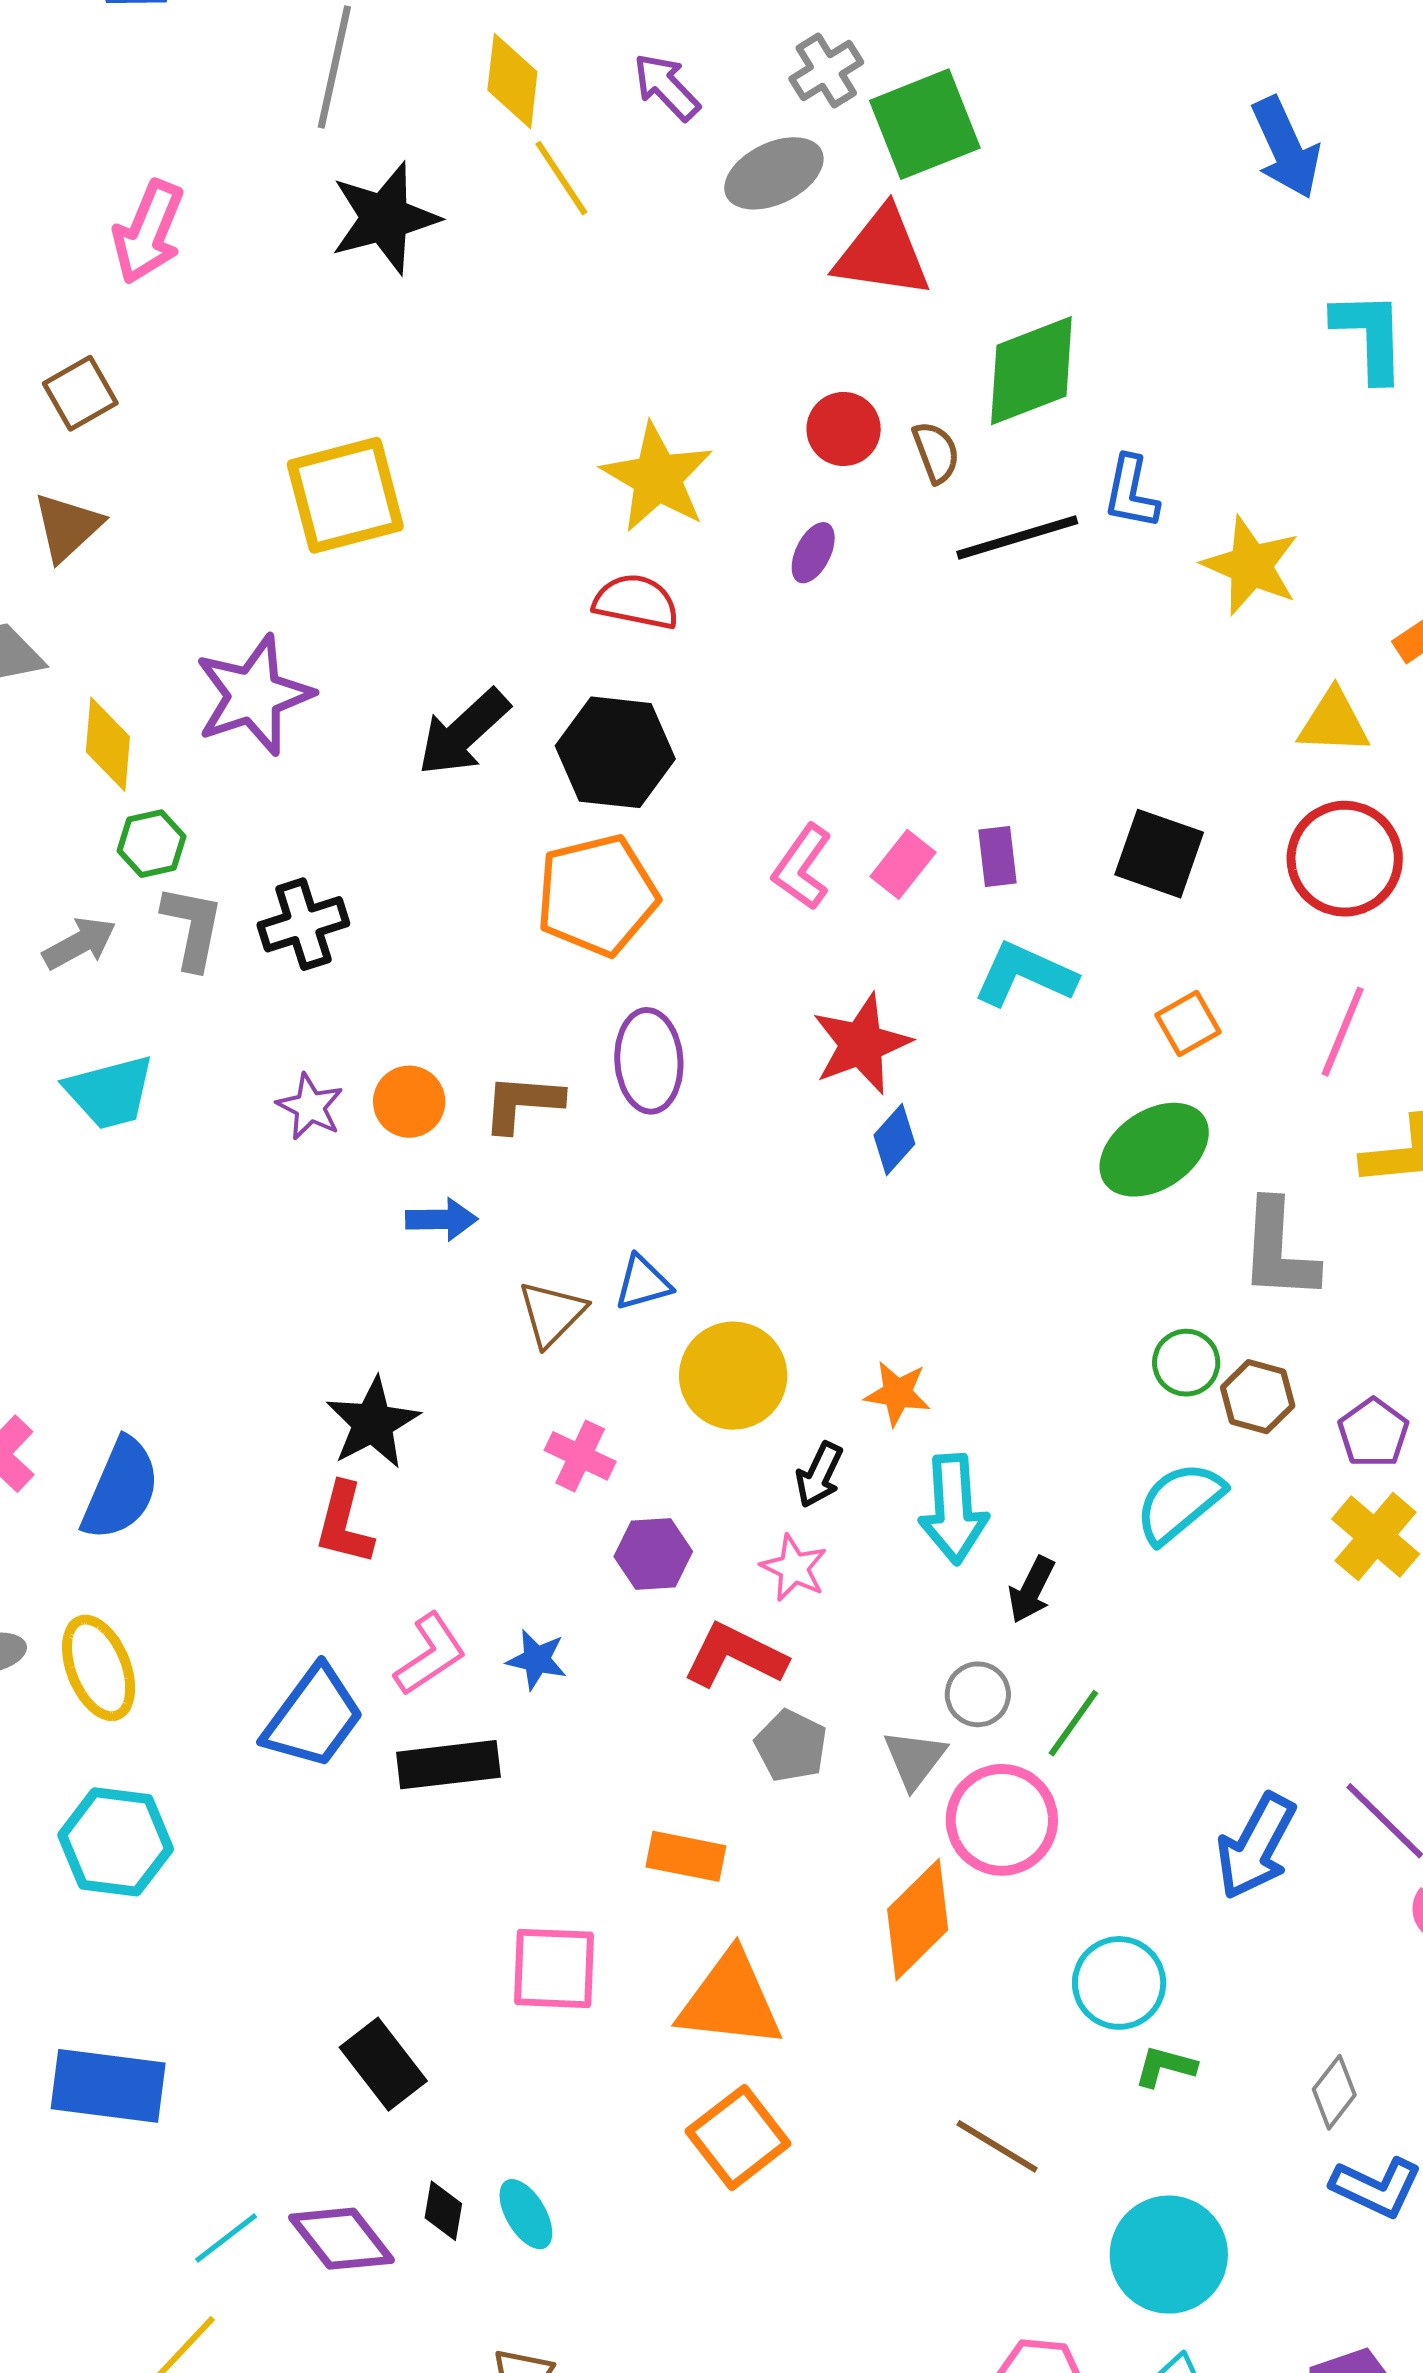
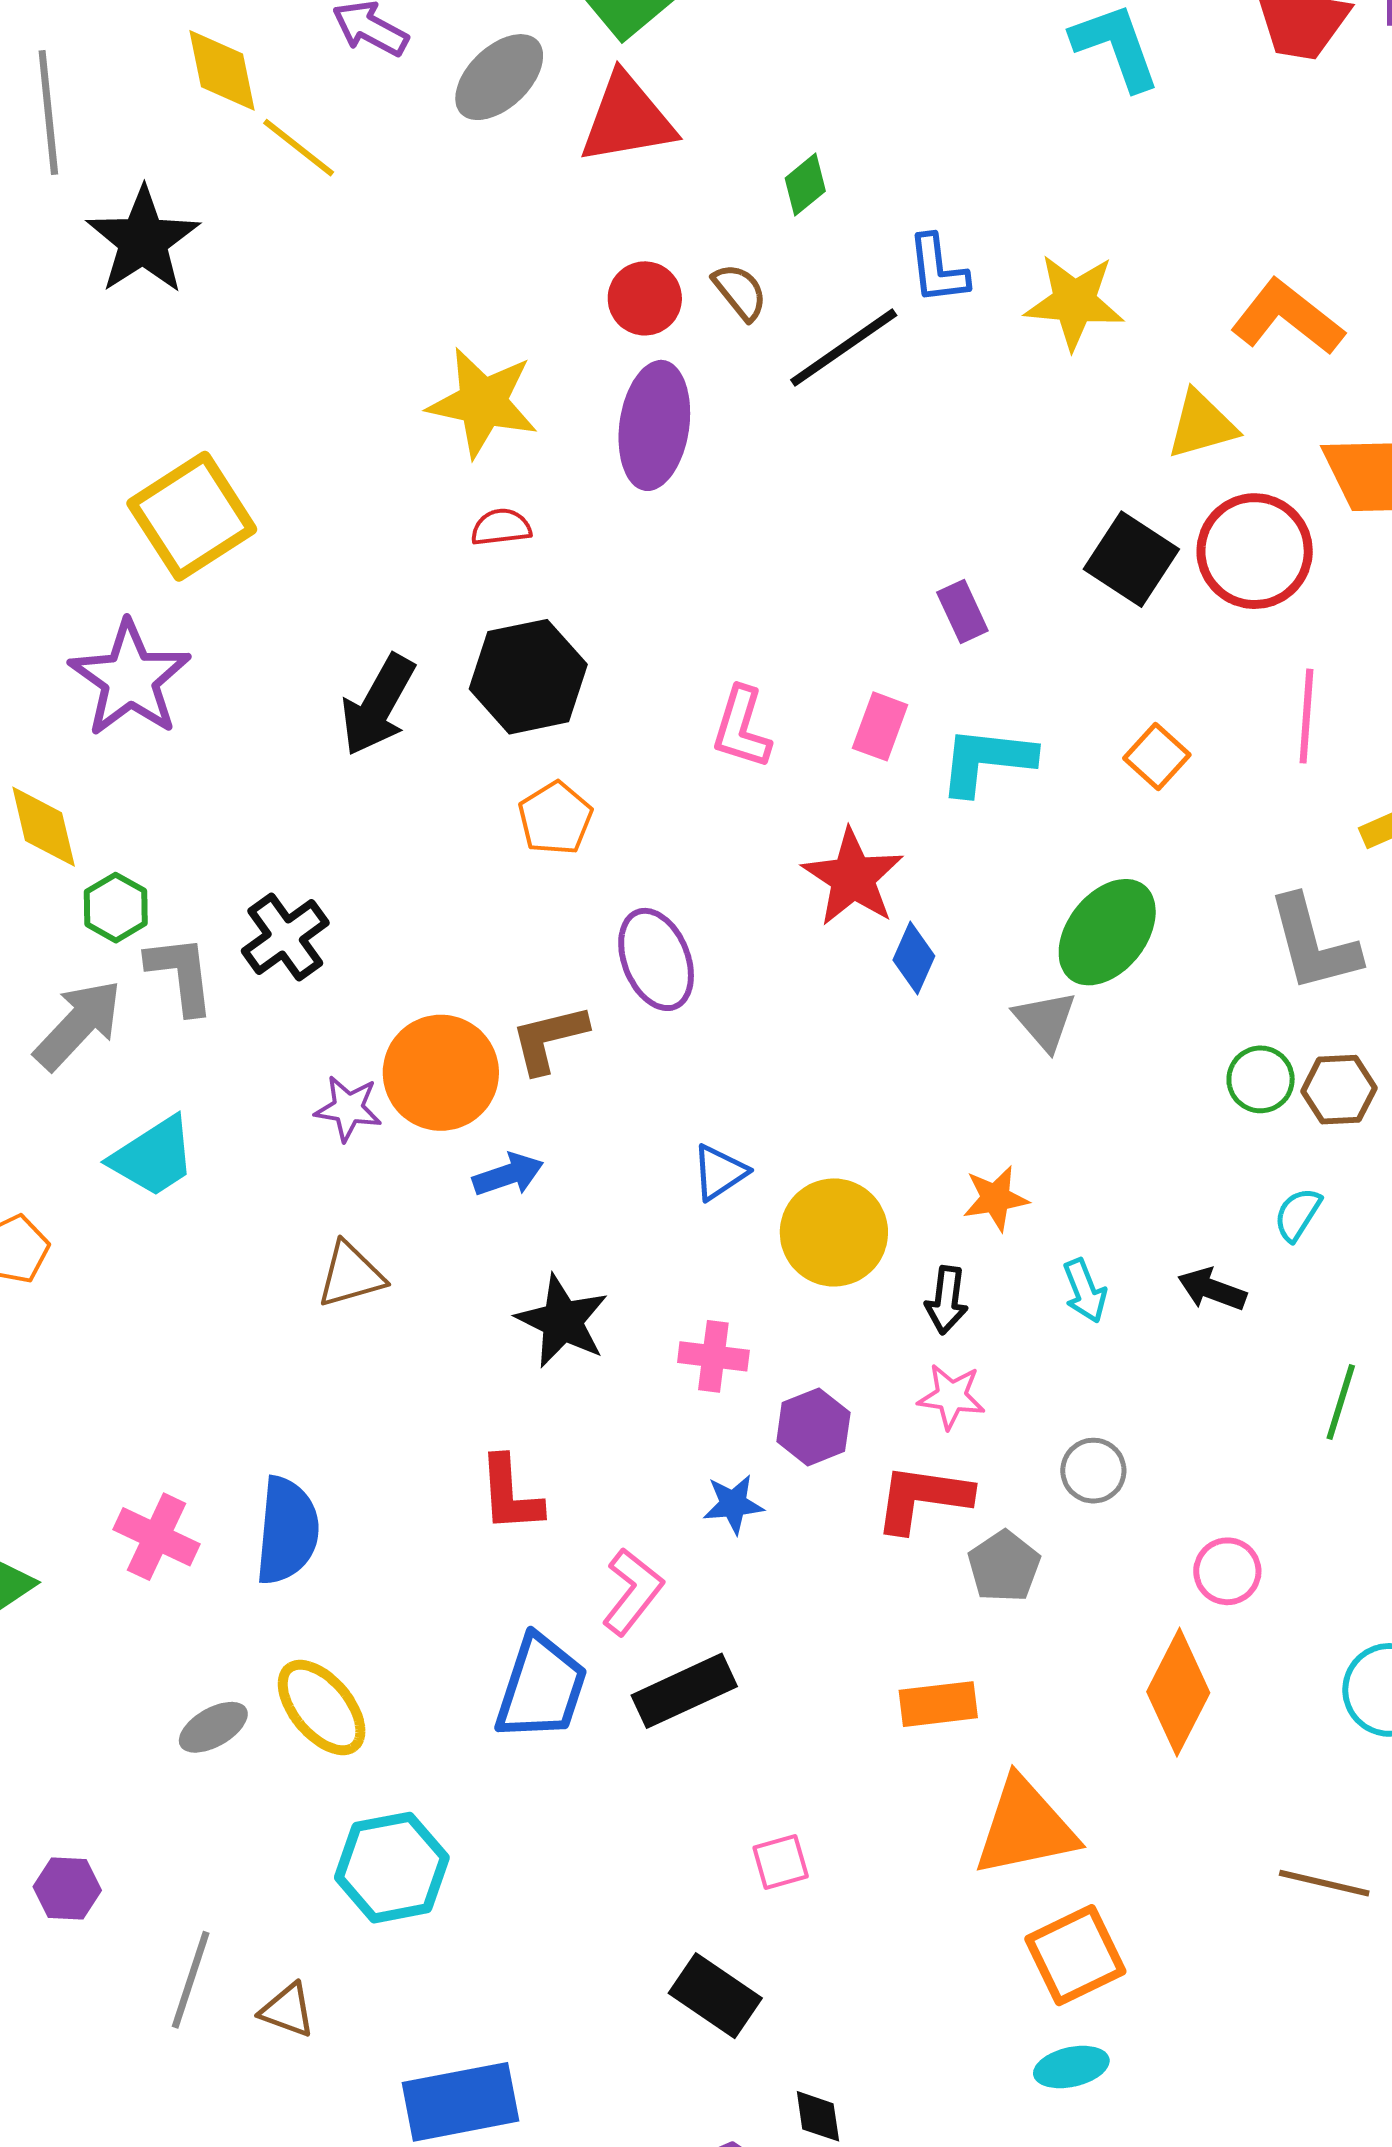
green diamond: (1031, 371) -> (805, 185), size x0.5
purple ellipse: (813, 553) -> (654, 425), size x2.0
red semicircle: (636, 602) -> (501, 527), size x0.7
purple star: (254, 695) -> (130, 679), moved
black square: (1159, 854) -> (1131, 559), moved, turned 32
purple rectangle: (997, 856) -> (962, 612), moved
pink rectangle: (903, 864) -> (880, 726), moved
orange pentagon: (597, 895) -> (555, 818), size x0.6
gray arrow: (79, 943) -> (78, 1025), size x1.4
orange circle: (409, 1102) -> (441, 1073), size x1.6
green ellipse: (1154, 1150) -> (1107, 932), moved
brown triangle: (552, 1313) -> (351, 1275), moved, turned 48
black star: (373, 1423) -> (562, 1321), moved
cyan semicircle: (1179, 1502) -> (1298, 1214), size x0.6
cyan arrow: (953, 1509) -> (1085, 1291), size x0.6
black arrow: (1031, 1590) -> (1212, 1289), moved, turned 102
blue star: (537, 1660) -> (733, 1504), moved
gray circle: (978, 1694) -> (1093, 1471), moved
green line: (1073, 1723) -> (1341, 1402), moved
gray pentagon: (791, 1746) -> (1004, 1566), turned 30
gray triangle: (915, 1759) -> (1045, 1021), moved
pink circle: (1002, 1820) -> (1227, 1571), size x0.6
pink square: (554, 1968) -> (781, 1862), moved, size x0.6
orange square: (738, 2137) -> (1075, 1955), turned 30
cyan ellipse: (526, 2214) -> (1071, 2067), moved, turned -54

